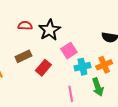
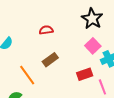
black star: (50, 30) -> (92, 19), moved
red rectangle: (43, 68) -> (85, 74), moved, turned 42

